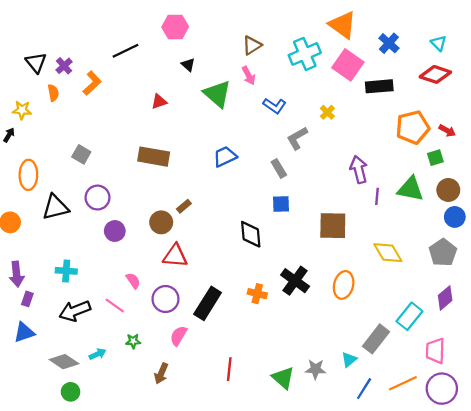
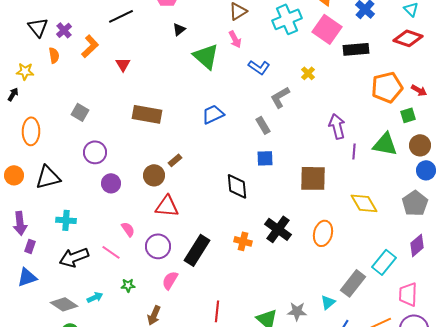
black triangle: (188, 65) -> (179, 29), turned 40
red triangle: (159, 101) -> (123, 64), moved, turned -42
black triangle: (55, 207) -> (48, 177), moved

